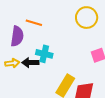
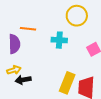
cyan cross: (44, 54) -> (59, 40), moved
black arrow: (30, 63) -> (23, 80), moved

